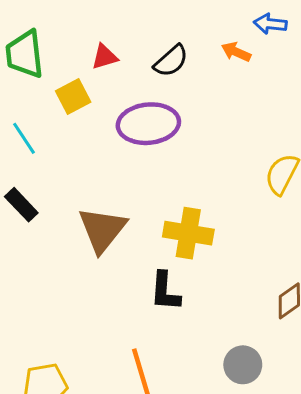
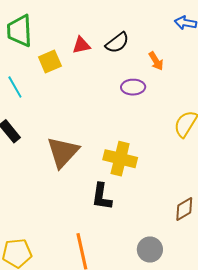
orange arrow: (236, 52) -> (156, 61), moved, turned -150
red triangle: (105, 57) -> (81, 45), moved
purple ellipse: (148, 124) -> (133, 87), moved, size x0.6

